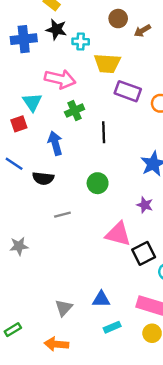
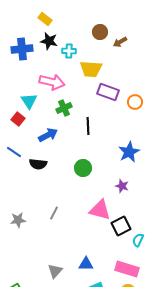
red square: (19, 124) -> (18, 119), turned -32
blue arrow: (55, 143) -> (48, 135), turned 78
gray line: (62, 215) -> (54, 213), moved, turned -48

